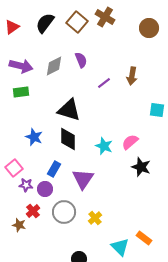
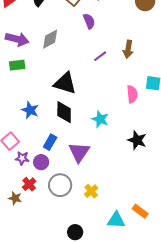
purple semicircle: (81, 60) -> (89, 21), moved
pink semicircle: (130, 142) -> (132, 94), moved, turned 126
cyan triangle: (120, 247) -> (116, 220), turned -42

